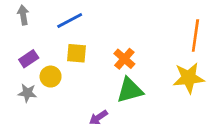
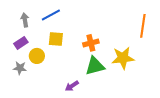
gray arrow: (23, 15) -> (25, 20), moved
orange cross: (124, 59) -> (91, 43), turned 35
yellow star: (189, 78) -> (123, 58), moved

